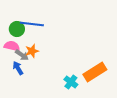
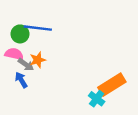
cyan cross: (71, 82) -> (97, 99), moved

